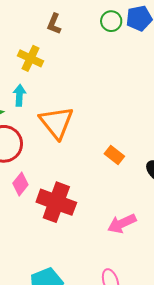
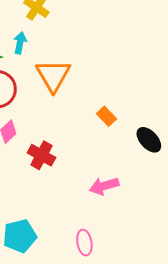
red cross: (56, 202) -> (42, 155), size x0.7

